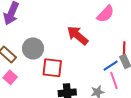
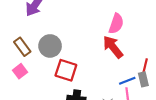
pink semicircle: (106, 14) -> (116, 24), moved, turned -36
red arrow: (78, 35) -> (113, 47), moved

